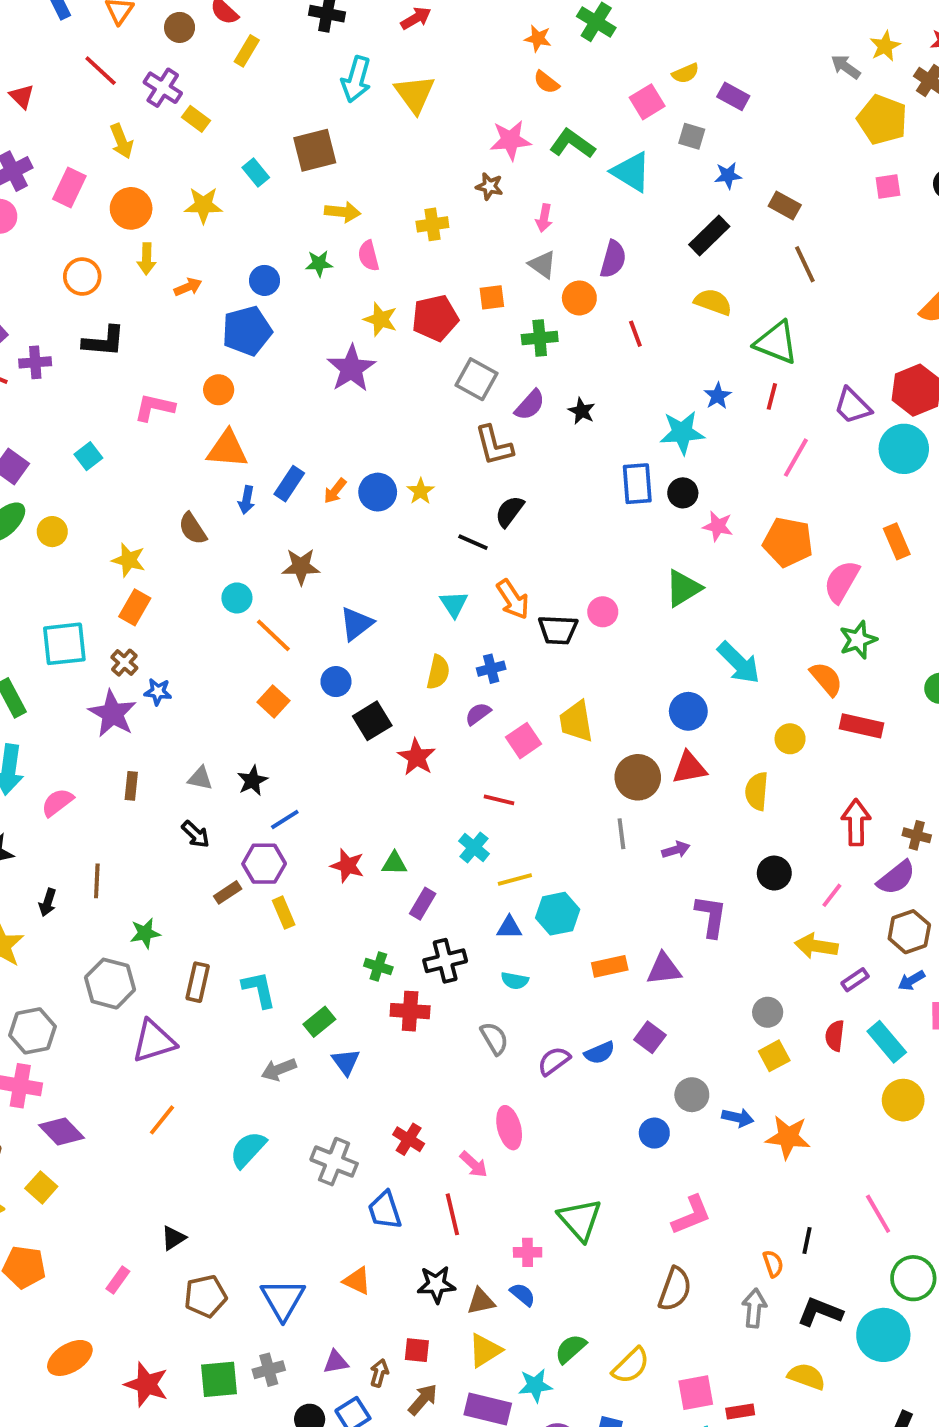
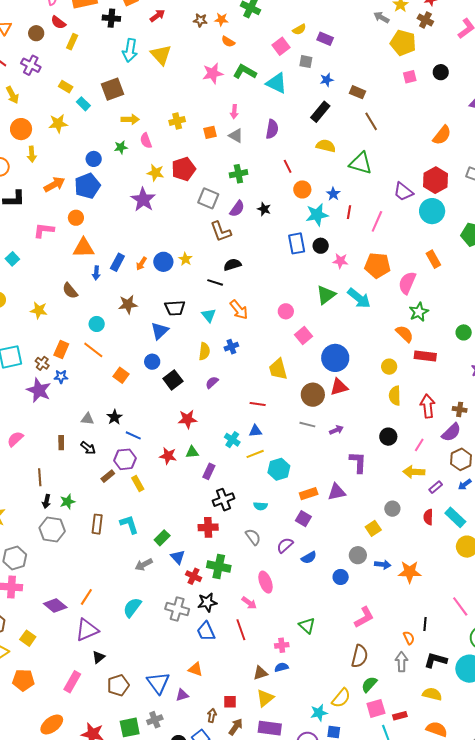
yellow rectangle: (196, 119) -> (66, 87), moved
brown star: (489, 186) -> (200, 20), moved
orange arrow: (188, 287) -> (54, 184), moved, size x1.5
orange square: (492, 297) -> (210, 132), moved
orange circle: (579, 298) -> (302, 189), moved
red line: (772, 396) -> (349, 212), moved
black semicircle: (510, 511) -> (232, 265), turned 42
orange rectangle: (135, 607) -> (61, 350), moved
black trapezoid: (558, 630) -> (175, 308), moved
orange line: (273, 635) -> (93, 350), moved
cyan arrow: (739, 663) -> (359, 298), moved
blue circle: (688, 711) -> (335, 358), size x1.4
purple semicircle: (478, 714) -> (212, 382), moved
pink square: (523, 741) -> (304, 336), moved
red star: (417, 757) -> (187, 419), moved, turned -30
brown rectangle: (131, 786) -> (61, 443), moved
yellow semicircle: (757, 791) -> (395, 396), moved
red line: (499, 800) -> (258, 404), moved
blue line: (285, 819) -> (133, 435), turned 63
gray line: (621, 834) -> (307, 425), turned -63
black arrow: (48, 902) -> (46, 501), moved
blue triangle: (509, 927) -> (255, 431), moved
green cross: (378, 966) -> (219, 567), moved, size x1.6
purple square: (650, 1037) -> (303, 519), moved
purple triangle: (154, 1041) -> (87, 630), moved
blue semicircle: (600, 1053) -> (309, 558), moved
yellow square: (774, 1056) -> (373, 528), moved
purple diamond: (62, 1131) -> (55, 606), moved
red cross: (409, 1139) -> (194, 576), moved
green triangle: (580, 1220) -> (307, 626), size x0.7
pink rectangle: (118, 1280) -> (72, 682), size x1.5
black star: (436, 1284) -> (207, 602), moved
blue semicircle: (523, 1295) -> (281, 667), turned -48
green semicircle: (571, 1349) -> (369, 684), moved
purple triangle: (336, 1362) -> (182, 695), moved
cyan star: (535, 1385) -> (319, 713), moved

